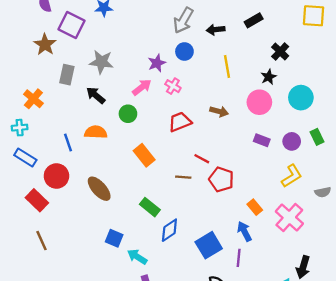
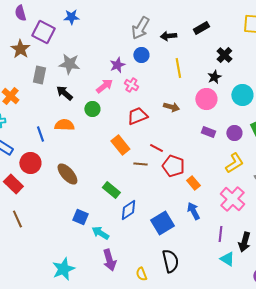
orange rectangle: (144, 155) -> (120, 145), moved
orange rectangle: (255, 207) -> (193, 183), moved
purple line: (239, 258) -> (220, 234), moved

